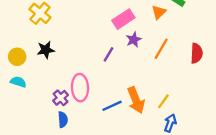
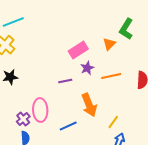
orange line: (161, 49) -> (111, 76), turned 48
purple line: (109, 54) -> (65, 81), turned 48
orange arrow: (136, 100) -> (89, 105), moved

